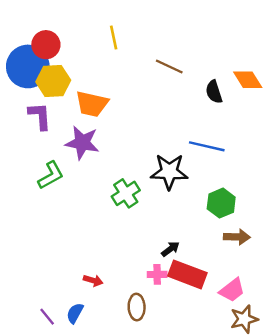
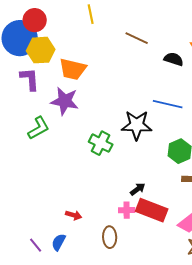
black semicircle: (214, 92) -> (174, 59), turned 126
green cross: (126, 193) -> (101, 143), turned -30

